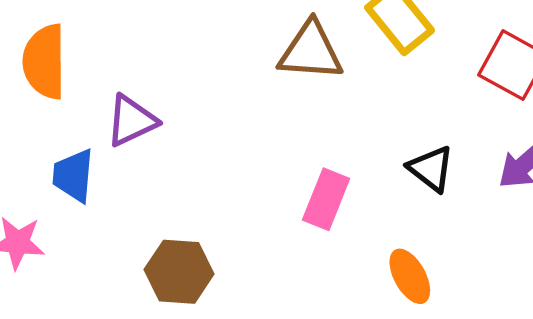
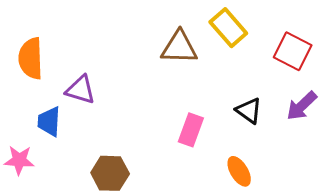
purple triangle: (131, 121) -> (80, 90), turned 44

